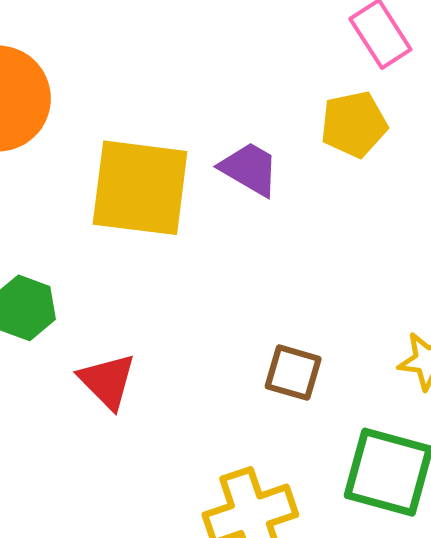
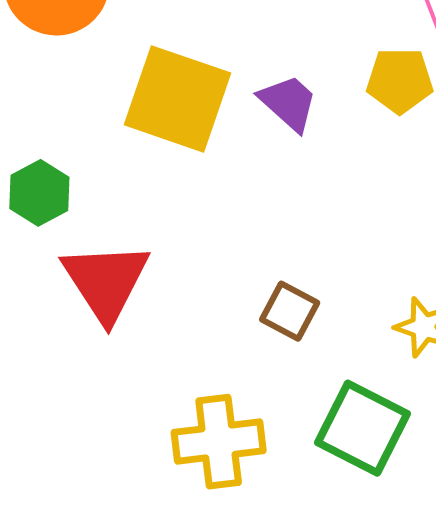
red triangle: (107, 381) -> (106, 281), size x1.5

